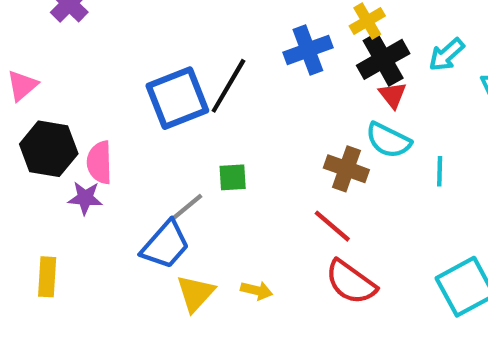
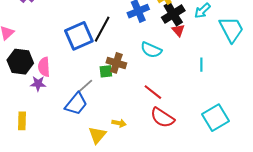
cyan semicircle: (388, 140) -> (151, 50), moved
brown cross: (346, 169) -> (116, 63), moved
yellow triangle: (195, 293) -> (97, 135), moved

